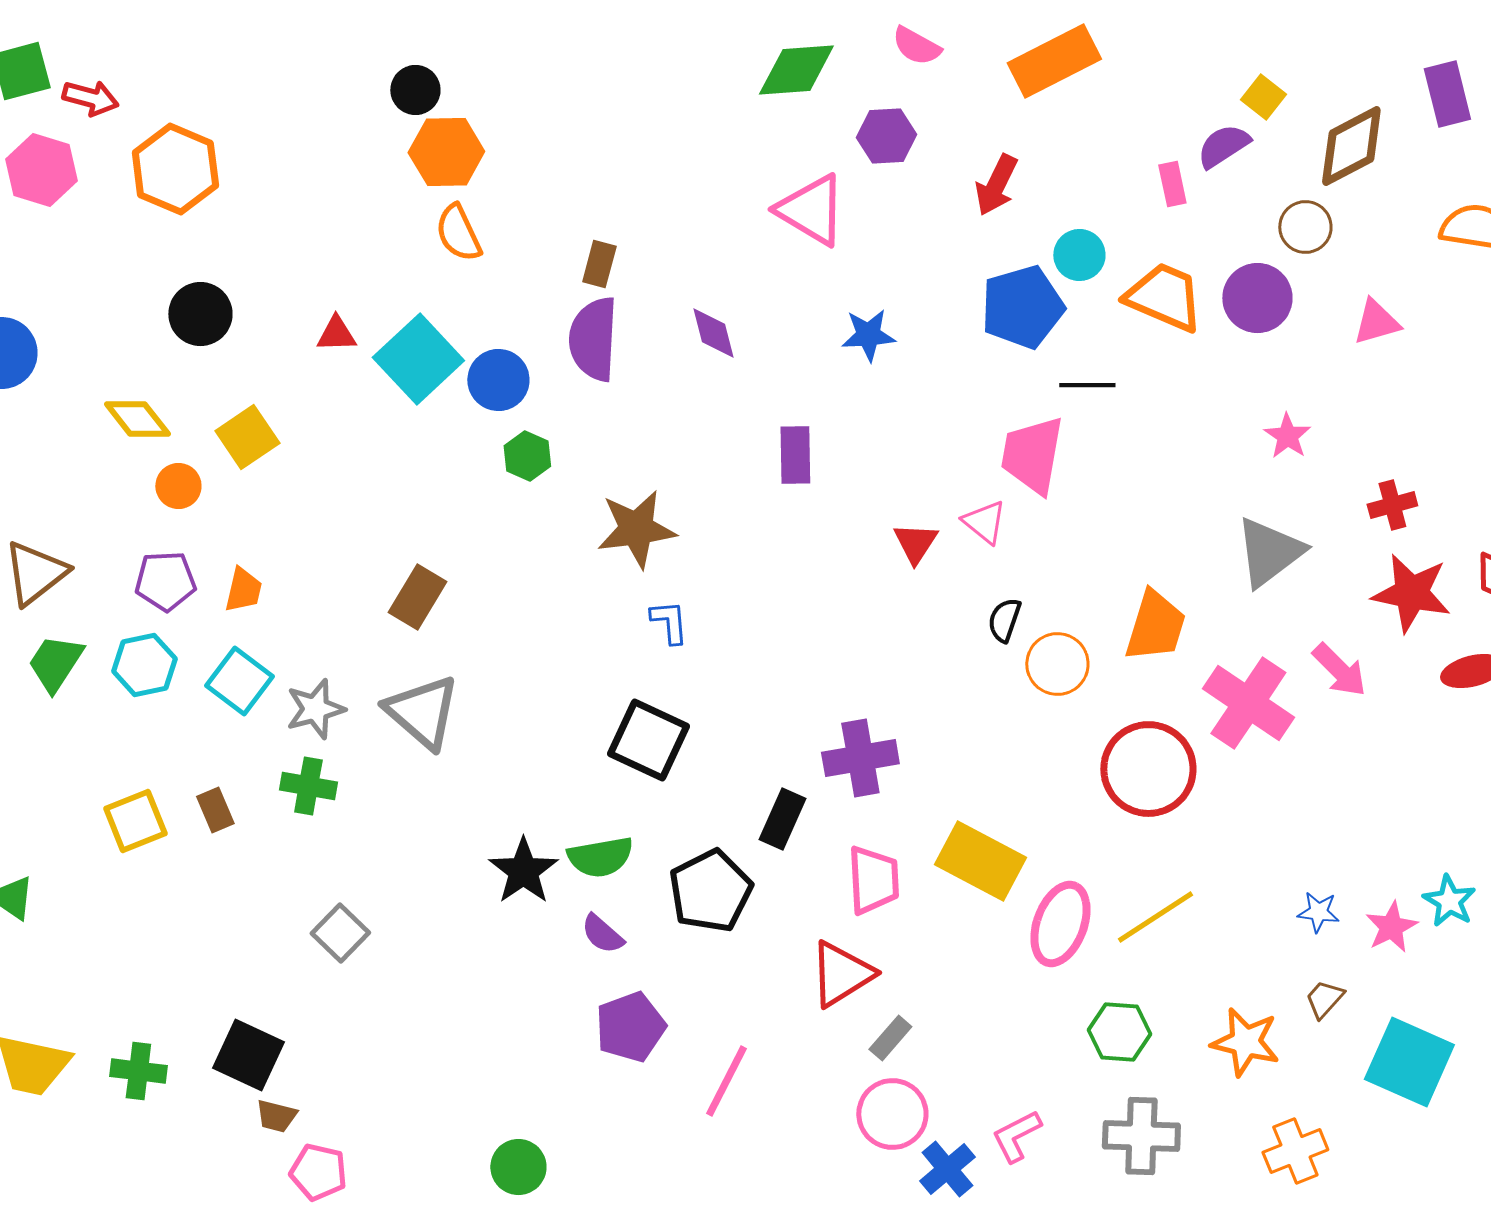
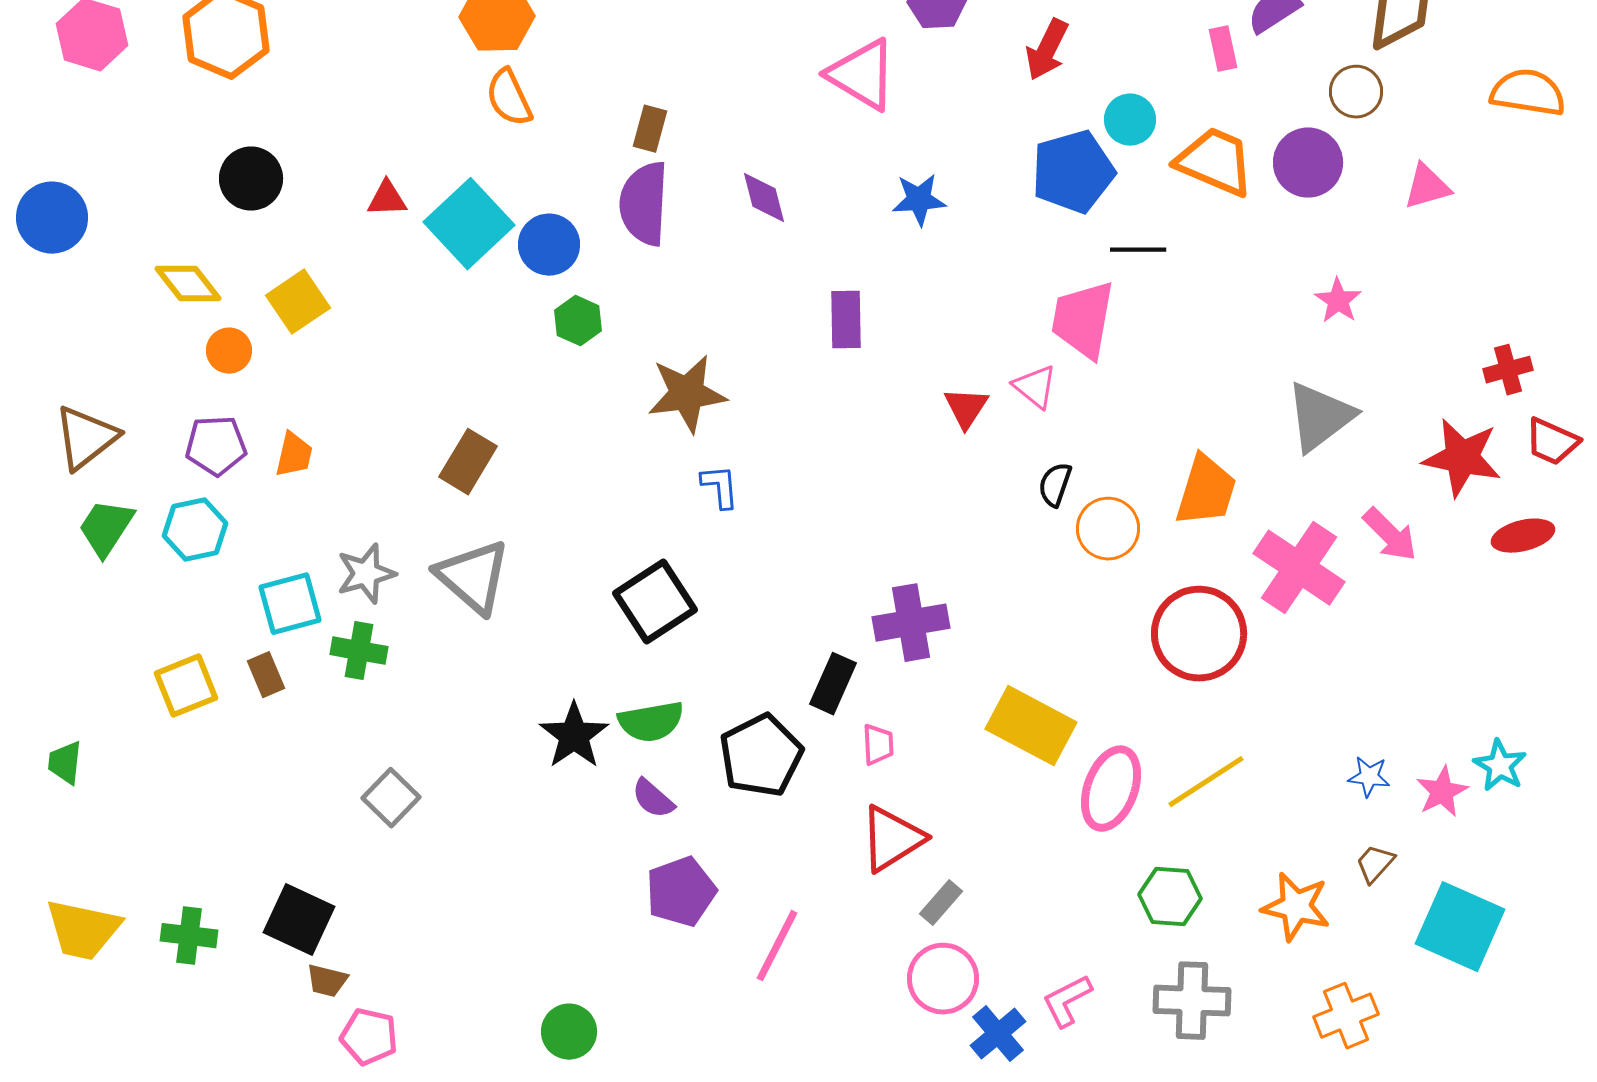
red cross: (1392, 505) -> (1508, 370), moved
cyan square: (239, 681) -> (290, 604), moved, turned 38
black square: (648, 740) -> (655, 602), moved, turned 32
pink trapezoid: (873, 880) -> (878, 745), moved, size x0.6

